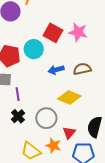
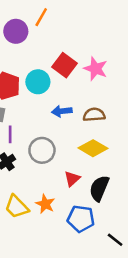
yellow diamond: (69, 97) -> (93, 148), moved
gray circle: (46, 118) -> (42, 150), moved
red triangle: (69, 133) -> (72, 179), moved

